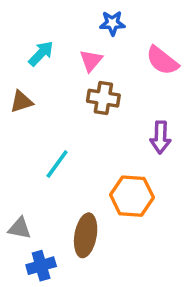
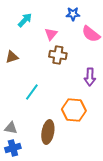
blue star: (112, 23) -> (73, 14), moved
cyan arrow: (41, 53) -> (25, 20), moved
blue cross: (41, 266) -> (13, 148), moved

